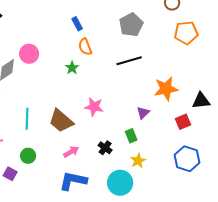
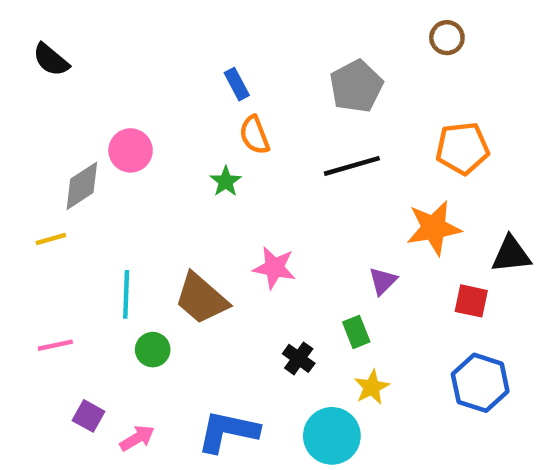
orange pentagon: (186, 33) -> (462, 148), moved
red square: (183, 122) -> (471, 301), turned 35
pink arrow: (71, 152) -> (137, 438), moved
green circle: (28, 156) -> (153, 350), moved

